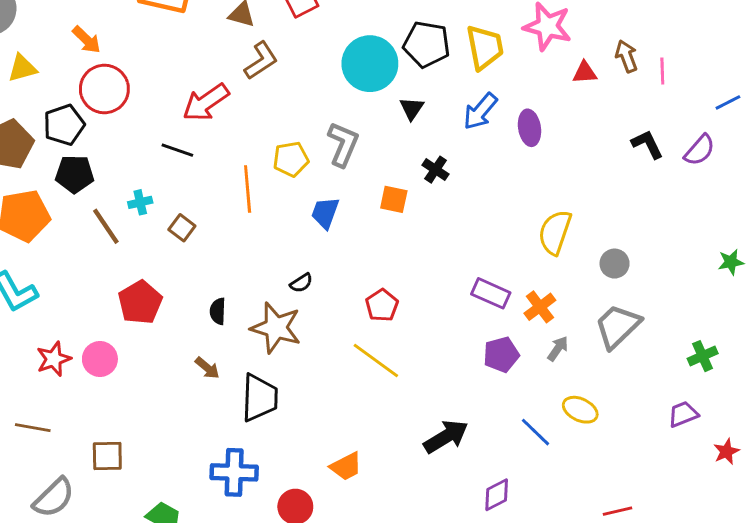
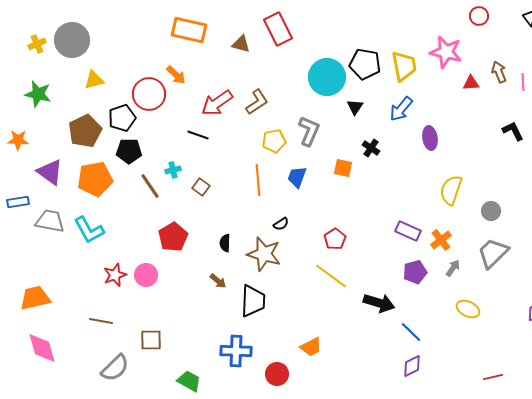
orange arrow: (86, 40) -> (176, 75), moved
brown L-shape: (261, 61) -> (257, 102), moved
purple ellipse: (530, 128) -> (430, 138), moved
orange line: (248, 189) -> (258, 180), moved
blue line: (535, 432) -> (411, 332), moved
black arrow: (446, 437) -> (379, 303), moved, turned 48

